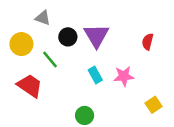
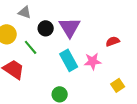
red semicircle: (148, 42) -> (113, 41), moved, turned 56
cyan rectangle: (95, 75) -> (69, 60), size x1.5

